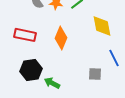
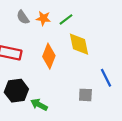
yellow diamond: (102, 26) -> (79, 44), moved

